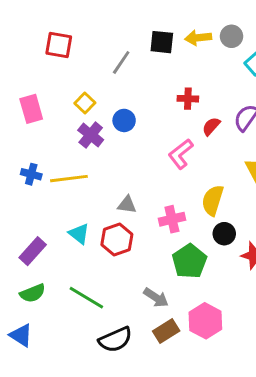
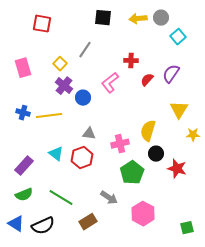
black square: (162, 42) -> (103, 18), moved
gray line: (121, 62) -> (85, 50), moved
blue circle: (124, 120) -> (83, 98), moved
pink L-shape: (181, 154) -> (110, 83), moved
brown rectangle: (166, 331) -> (88, 222), moved
black semicircle: (115, 340) -> (43, 226), moved

